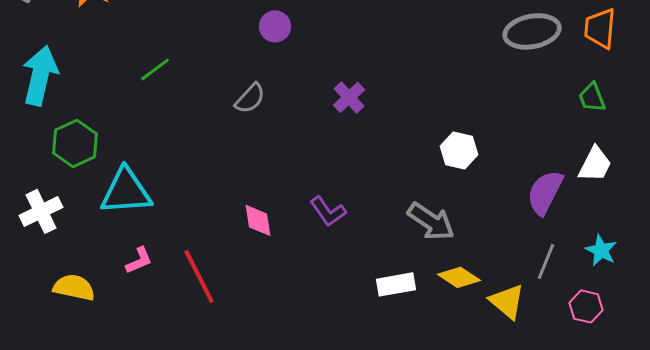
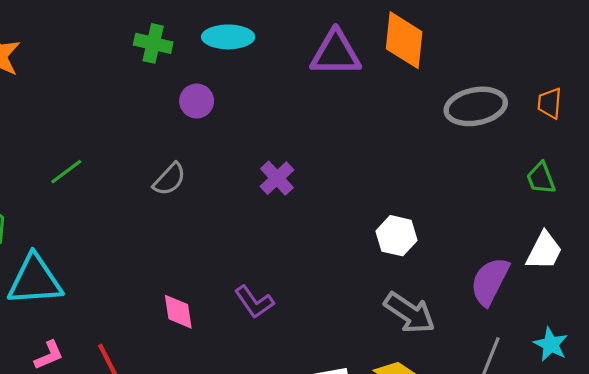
orange trapezoid: (600, 28) -> (550, 103), size x0.7
green line: (155, 69) -> (66, 172), moved
gray arrow: (431, 221) -> (409, 313), moved

